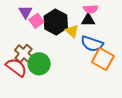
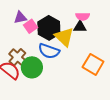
purple triangle: (26, 12) -> (20, 18), turned 48
yellow triangle: (72, 31) -> (64, 37), size x1.5
blue semicircle: (92, 44) -> (49, 51), moved

